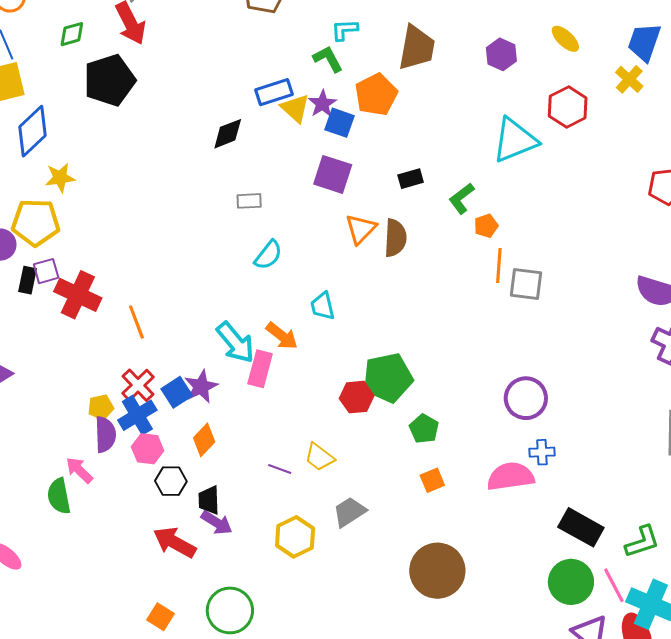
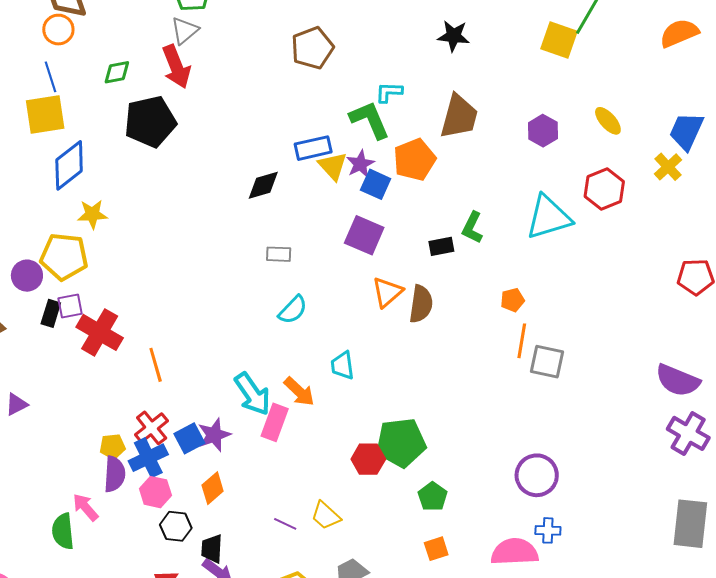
green L-shape: (328, 59) -> (370, 120), size x1.4
green L-shape: (462, 198) -> (472, 228), moved, turned -32

